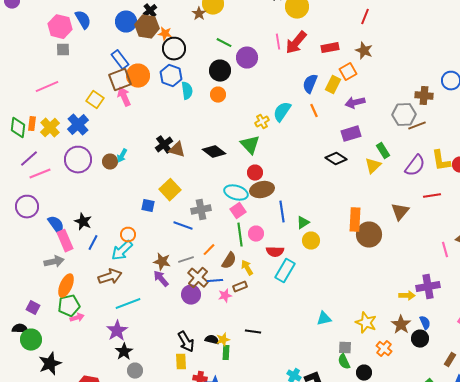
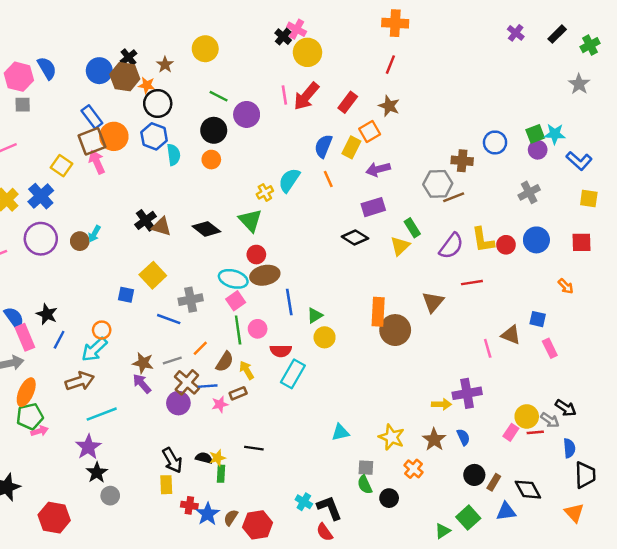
brown star: (199, 14) -> (165, 65), moved
red rectangle: (330, 48) -> (348, 102), turned -42
black circle: (420, 339) -> (474, 475), moved

